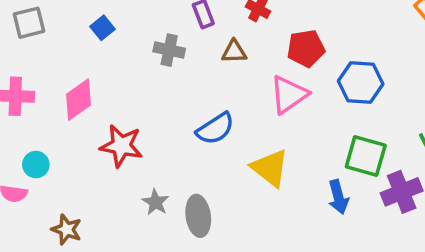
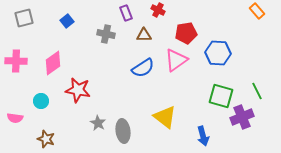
blue semicircle: (215, 129) -> (143, 68), moved
cyan circle: (36, 165) -> (41, 101), moved
yellow triangle: (270, 168) -> (165, 117), moved
blue arrow: (338, 197) -> (203, 136), moved

